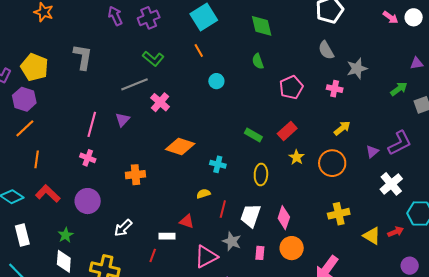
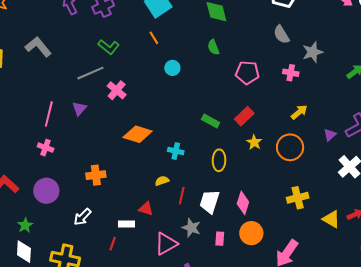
gray L-shape: (83, 57) -> (38, 47), turned -48
pink pentagon: (291, 87) -> (247, 73), turned 30
orange cross: (135, 175) -> (96, 175), moved

